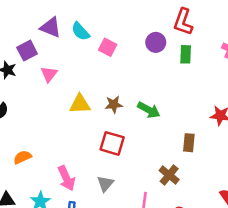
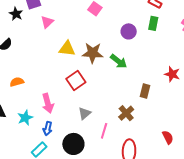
purple circle: (156, 42) -> (129, 31), moved
brown star: (114, 104) -> (93, 53), size x1.5
red square: (112, 143) -> (76, 81), moved, turned 30
gray triangle: (105, 184) -> (85, 113), moved

